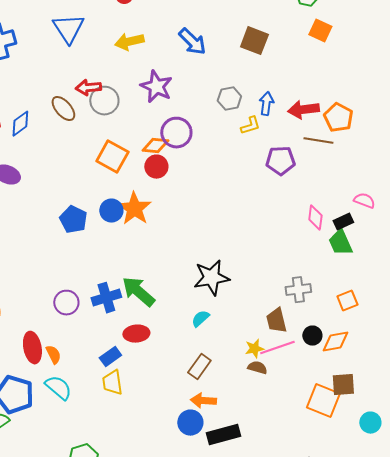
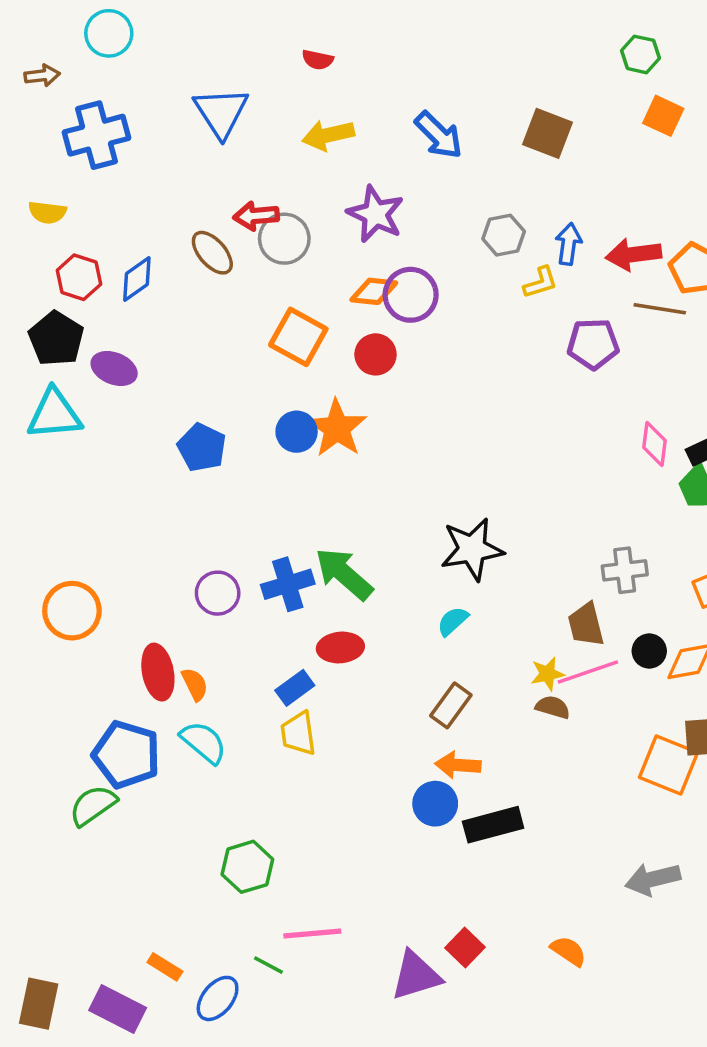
orange diamond: (155, 146) -> (374, 291), moved
blue pentagon: (73, 220) -> (202, 447), moved

